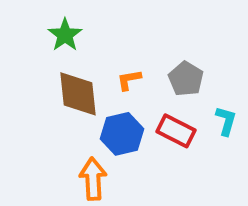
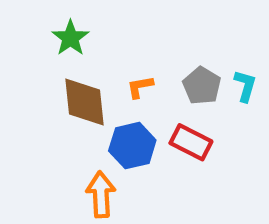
cyan L-shape: (226, 121) -> (245, 86), moved

